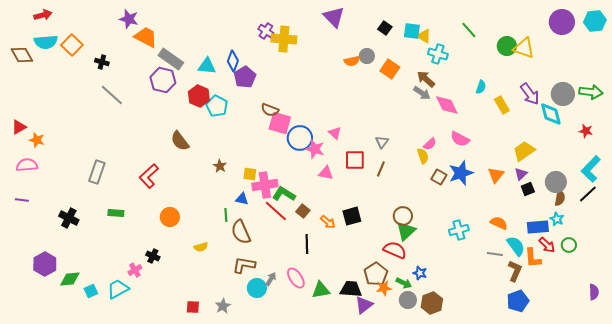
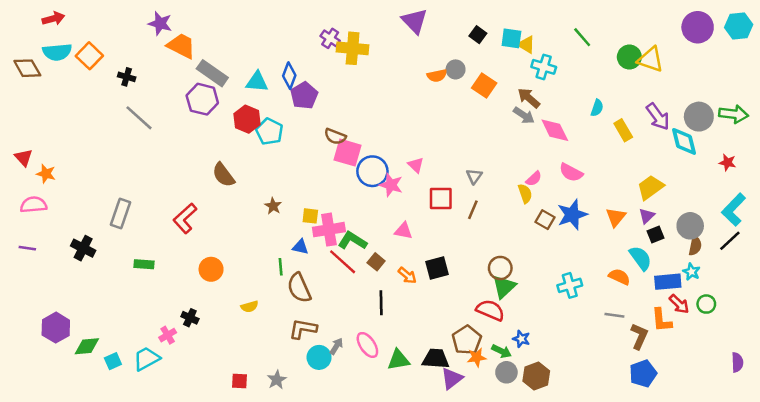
red triangle: (19, 127) -> (24, 158), turned -42
pink triangle: (326, 173) -> (403, 231), moved
black cross: (69, 218) -> (83, 248), moved
cyan semicircle: (516, 246) -> (641, 258), moved

